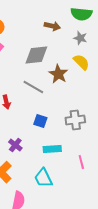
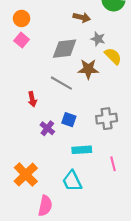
gray star: (80, 38) -> (98, 39), moved
brown star: (58, 74) -> (88, 69), turned -30
purple cross: (15, 145) -> (47, 128), moved

